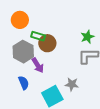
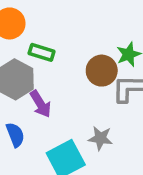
brown circle: (47, 43) -> (102, 71), moved

